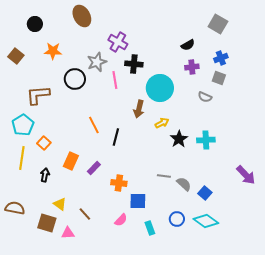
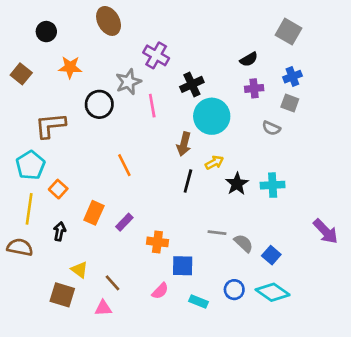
black cross: (134, 64) -> (192, 84), moved, turned -30
black line: (116, 137) -> (188, 181), moved
brown semicircle: (15, 208) -> (20, 247), moved
cyan rectangle: (150, 228) -> (198, 301), turned -48
pink triangle: (68, 233) -> (103, 308), moved

